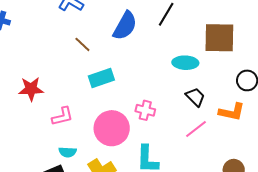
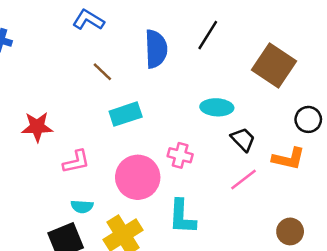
blue semicircle: (125, 26) -> (156, 49), turned -32
brown square: (219, 38) -> (274, 65), turned 32
cyan ellipse: (185, 63) -> (217, 107), moved

